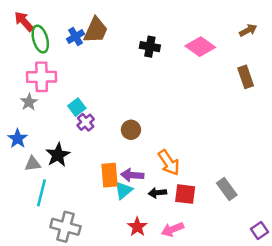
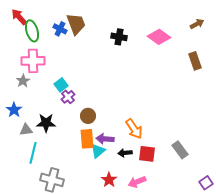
brown trapezoid: (96, 30) -> (76, 24), turned -45
blue cross: (76, 37) -> (60, 29), turned -32
brown circle: (131, 130) -> (88, 116), moved
black star: (58, 155) -> (46, 123), turned 30

